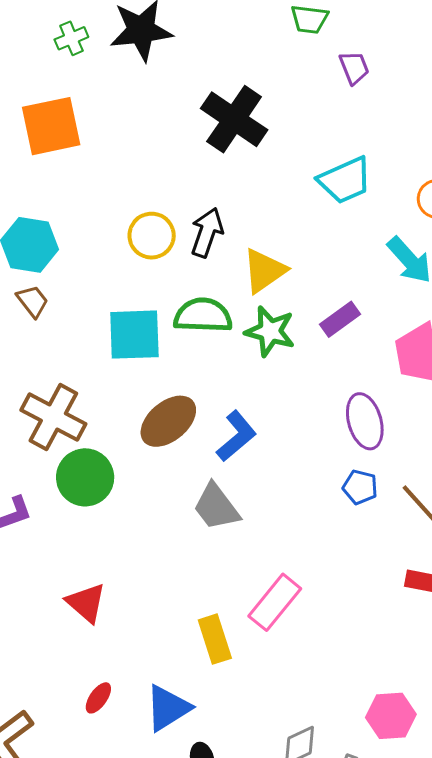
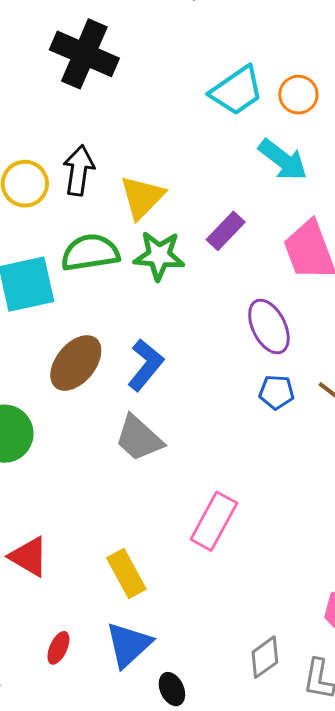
cyan trapezoid: (345, 180) -> (237, 91), moved
yellow rectangle: (215, 639) -> (126, 574), moved

